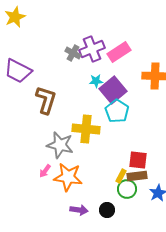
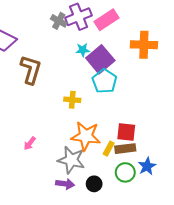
yellow cross: (86, 129) -> (72, 100), size x0.6
gray star: (60, 145) -> (71, 160), moved
orange star: (68, 177) -> (86, 136), moved
green circle: (127, 189) -> (125, 172), moved

